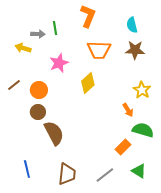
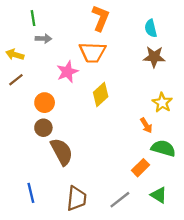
green line: (55, 28) -> (33, 18), moved
yellow arrow: (23, 48) -> (15, 55), moved
orange trapezoid: (99, 50) -> (93, 52), moved
brown line: (14, 85) -> (16, 80), moved

